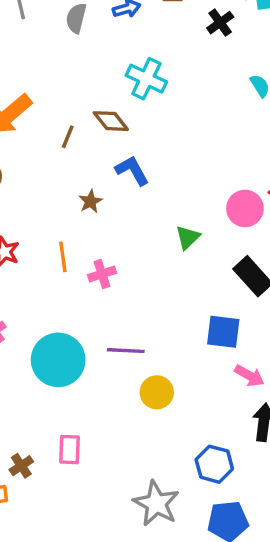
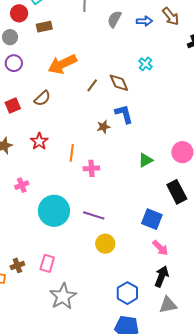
cyan cross: (146, 79) -> (145, 64), size x0.6
brown star: (90, 201) -> (103, 127), moved
gray star: (156, 503) -> (63, 296), moved

